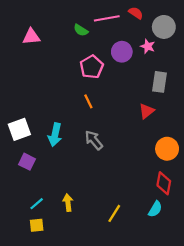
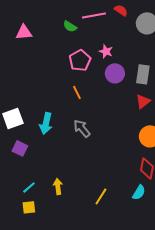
pink star: (148, 46) -> (106, 51), moved
purple circle: (122, 52) -> (115, 73), moved
red triangle: (147, 111) -> (143, 101), moved

